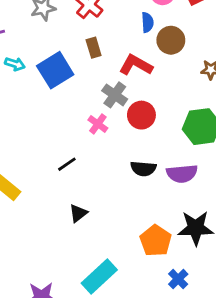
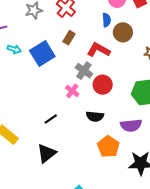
brown rectangle: (94, 48) -> (69, 38), turned 48
black semicircle: (143, 169) -> (95, 116), moved
black triangle: (78, 213) -> (47, 153), moved, size x1.5
orange pentagon: (156, 241) -> (108, 147), moved

